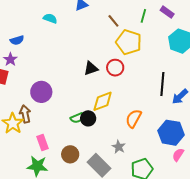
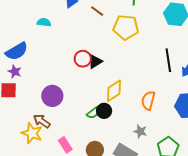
brown line: (113, 21) -> (97, 11), moved
blue semicircle: (17, 40) -> (17, 51), size x1.6
red circle: (115, 68) -> (83, 59), moved
brown arrow: (25, 114) -> (42, 121), turned -30

